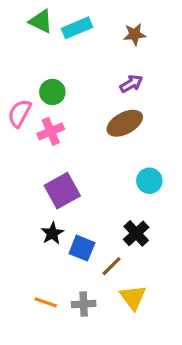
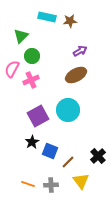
green triangle: (41, 21) -> (21, 36), moved, turned 49
cyan rectangle: (77, 28) -> (47, 17), turned 36
brown star: (135, 34) -> (70, 21), moved
cyan circle: (149, 181) -> (68, 110), moved, size x1.5
black cross: (136, 233) -> (98, 156), moved

